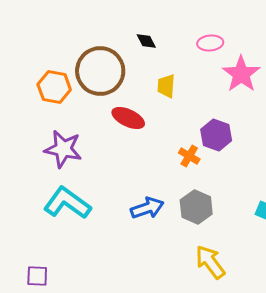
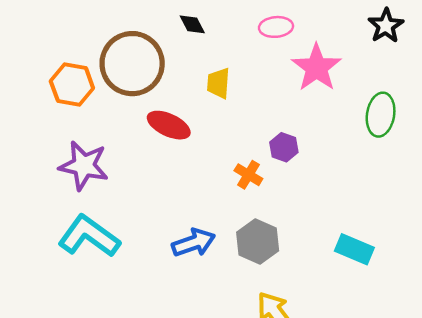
purple hexagon: (216, 135) -> (284, 147), size x0.7

